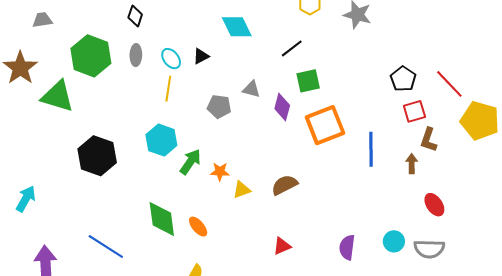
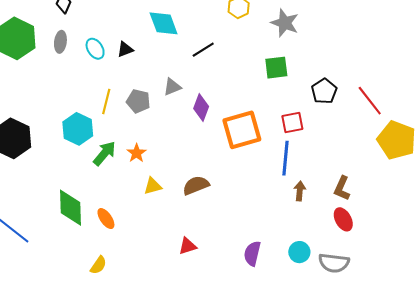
black line: (292, 48) -> (203, 50), moved
green square: (308, 81) -> (276, 68), moved
yellow line: (168, 89) -> (106, 101), moved
gray triangle: (251, 89) -> (172, 87), turned -42
red square: (414, 111) -> (292, 122), moved
brown L-shape: (429, 140) -> (342, 188), moved
brown arrow: (412, 164) -> (300, 191), moved
orange star: (220, 172) -> (137, 153), moved, turned 30

